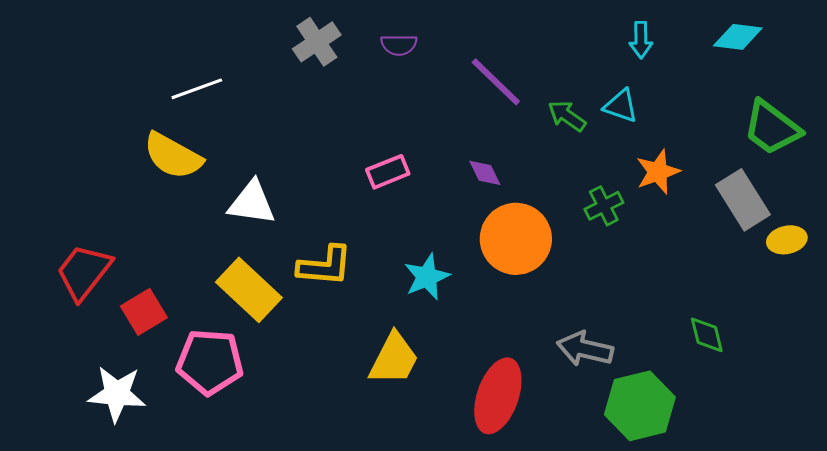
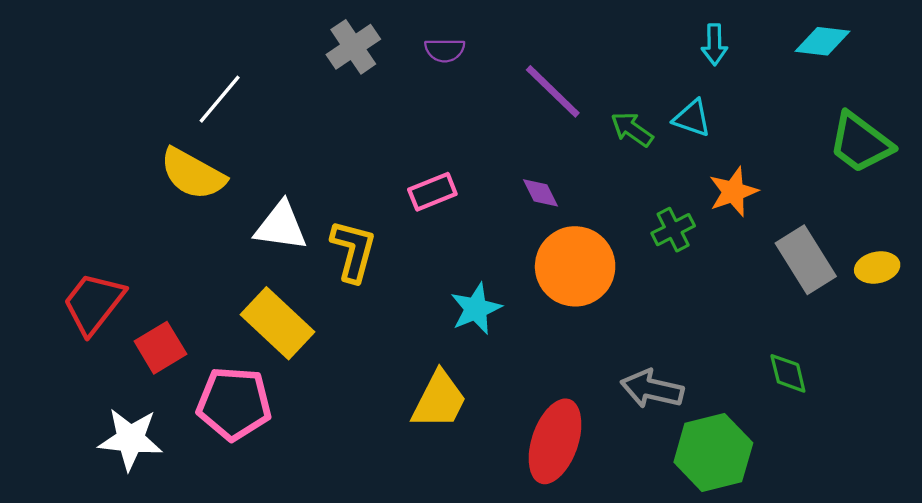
white line: (197, 89) -> (220, 99), turned -30
gray rectangle: (743, 200) -> (806, 260), moved
yellow L-shape: (325, 266) -> (353, 251), moved, turned -80

